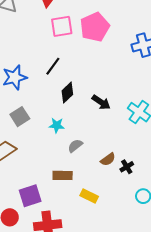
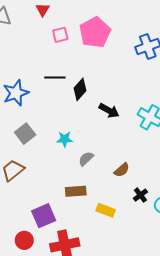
pink square: (62, 26) -> (60, 35), size x0.7
black line: (53, 66) -> (55, 77), turned 60
black diamond: (67, 93) -> (80, 89), moved
black cross: (127, 167) -> (140, 195), moved

